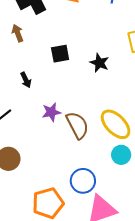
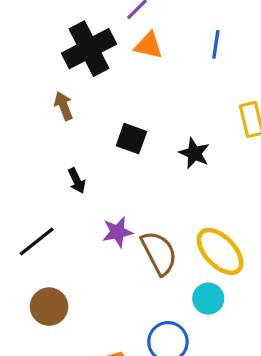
black square: (60, 54) -> (131, 139), turned 30
cyan circle: (121, 155) -> (208, 299), moved

